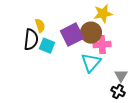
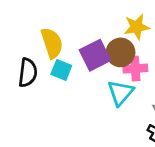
yellow semicircle: (40, 26) -> (52, 43), size x1.6
black semicircle: (31, 40) -> (28, 73), moved

